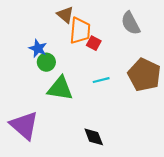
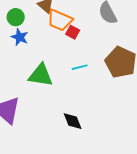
orange trapezoid: (80, 31) -> (60, 20), turned 108
green circle: (46, 62) -> (16, 17), moved

